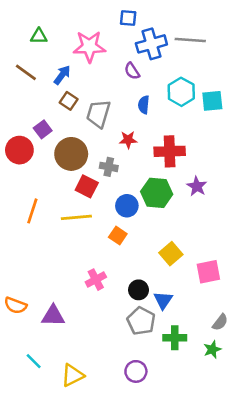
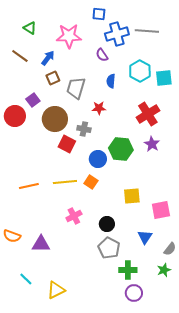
green triangle: (39, 36) -> (30, 28), turned 32
brown square: (69, 101) -> (53, 78), turned 32
red cross: (170, 151) -> (148, 114), moved, turned -30
orange line: (32, 211) -> (29, 186), moved, turned 60
yellow line: (76, 217) -> (65, 182), moved
yellow square: (171, 254) -> (132, 196), turned 36
blue triangle: (163, 300) -> (145, 237), moved
green cross: (175, 338) -> (128, 270), moved
purple circle: (136, 371) -> (134, 293), moved

